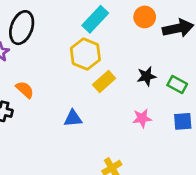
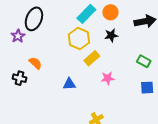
orange circle: (145, 17) -> (110, 12), moved
black star: (147, 76) -> (111, 35), moved
pink star: (142, 118) -> (108, 78), moved

